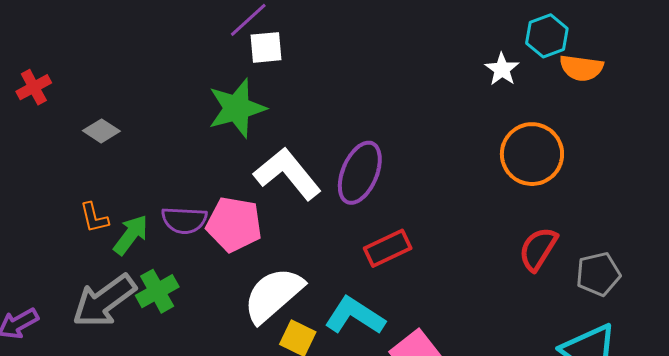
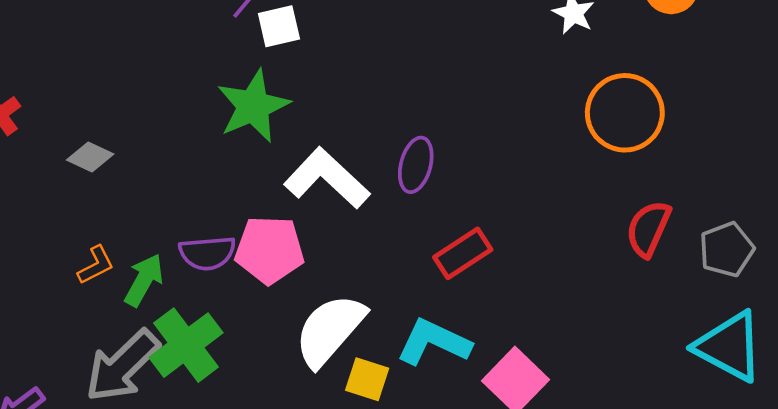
purple ellipse: (360, 173) -> (416, 165), size x0.7
orange L-shape: (94, 218) -> (96, 265), turned -96
green cross: (157, 291) -> (186, 345), size x1.4

